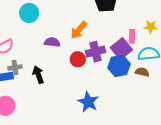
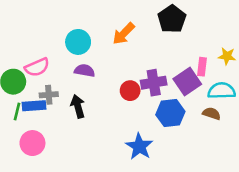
cyan circle: (29, 13) -> (78, 42), moved
orange arrow: (79, 30) -> (124, 34), moved
purple semicircle: (52, 42) -> (85, 71), moved
blue hexagon: (119, 66) -> (170, 113), moved

